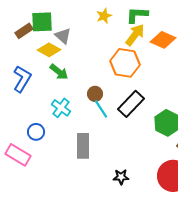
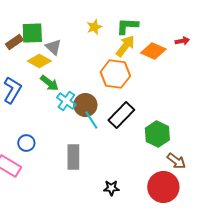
brown circle: (95, 94) -> (85, 105), size x1.5
cyan cross: (61, 108) -> (66, 101), moved

